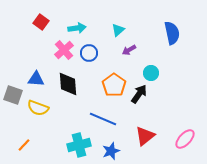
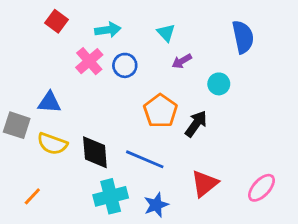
cyan triangle: (118, 30) -> (166, 33), turned -32
cyan circle: (151, 73) -> (219, 84), moved
black diamond: (68, 84) -> (95, 152), moved

